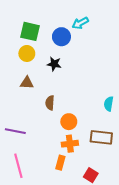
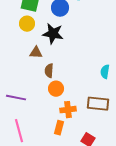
black star: (54, 64) -> (53, 34), size x1.5
brown triangle: (27, 83) -> (36, 53), moved
orange circle: (69, 122) -> (56, 89), moved

